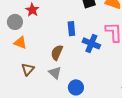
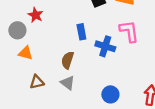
brown triangle: (28, 69) -> (37, 82), turned 40
blue circle: (76, 87) -> (110, 94), moved

